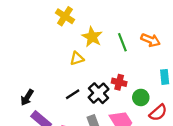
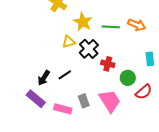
green line: (122, 42) -> (111, 27), turned -66
black cross: (99, 93) -> (89, 49), moved
black arrow: (27, 97) -> (44, 78), moved

